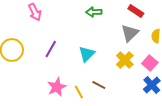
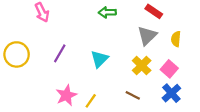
brown line: (99, 85) -> (133, 95), moved
yellow line: (79, 92) -> (91, 101), turned 64

